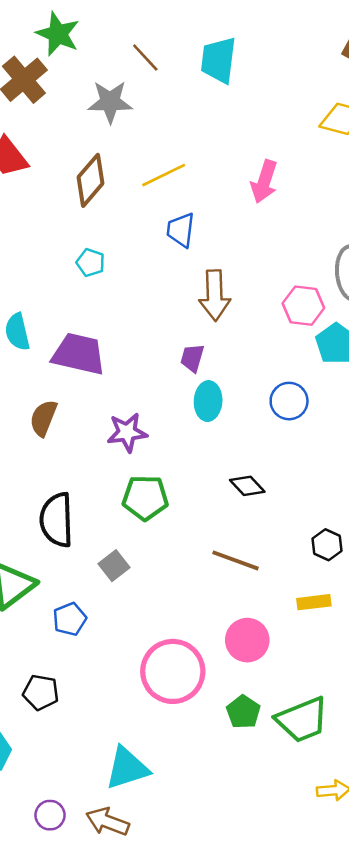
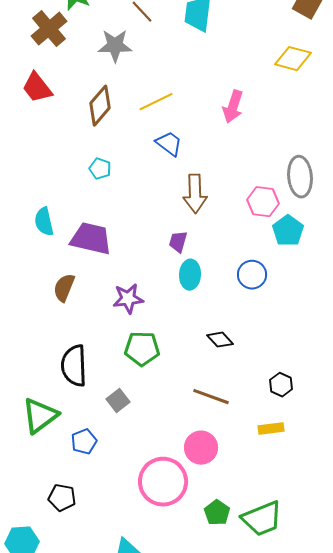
blue trapezoid: (181, 230) -> (169, 144), turned 120
pink circle: (247, 640) -> (201, 448), moved

